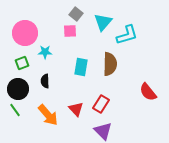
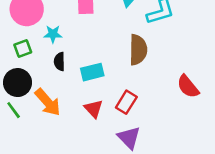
cyan rectangle: (81, 67) -> (92, 72), moved, turned 66
black semicircle: (45, 81) -> (59, 62), moved
orange arrow: (48, 115) -> (48, 102), moved

